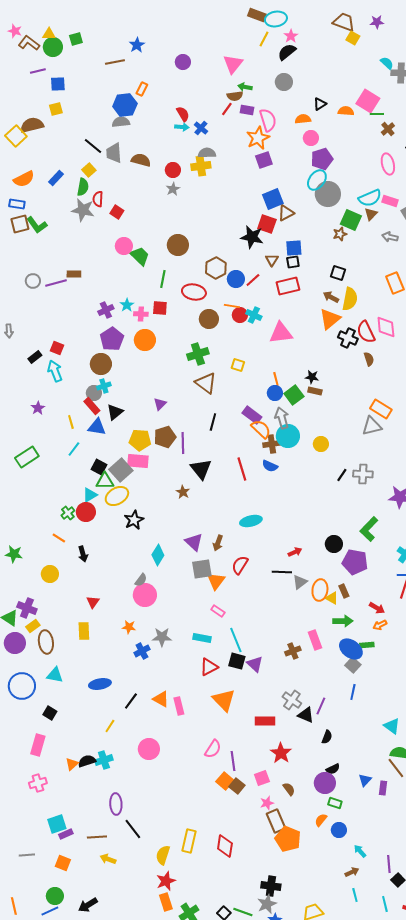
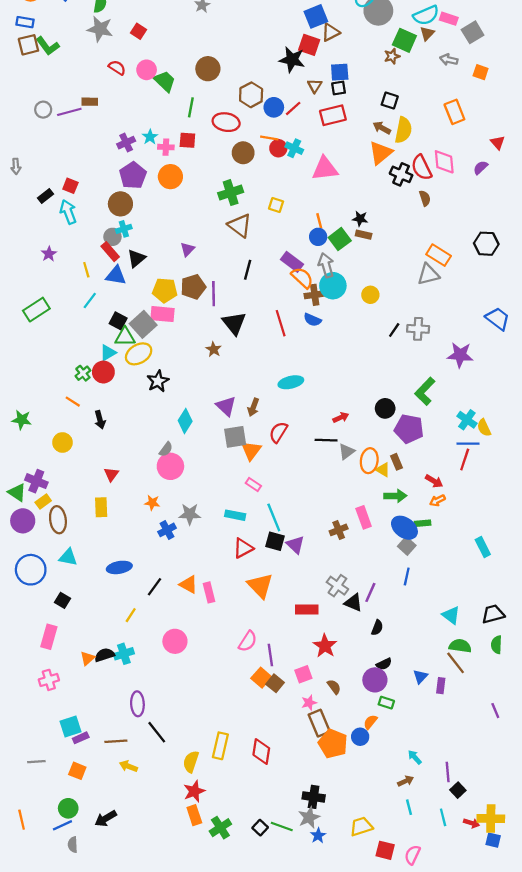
red semicircle: (98, 199) -> (117, 68), moved, turned 119
blue circle: (339, 830) -> (360, 737), moved

